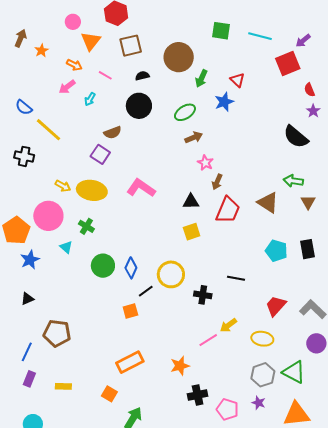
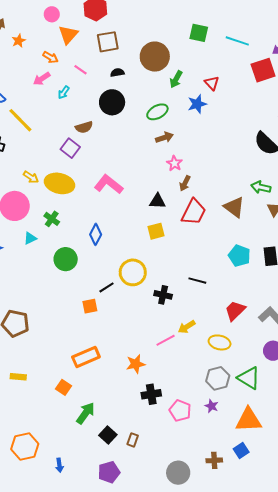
cyan triangle: (66, 247) -> (30, 238), turned 48
blue diamond: (131, 268) -> (96, 234), moved

